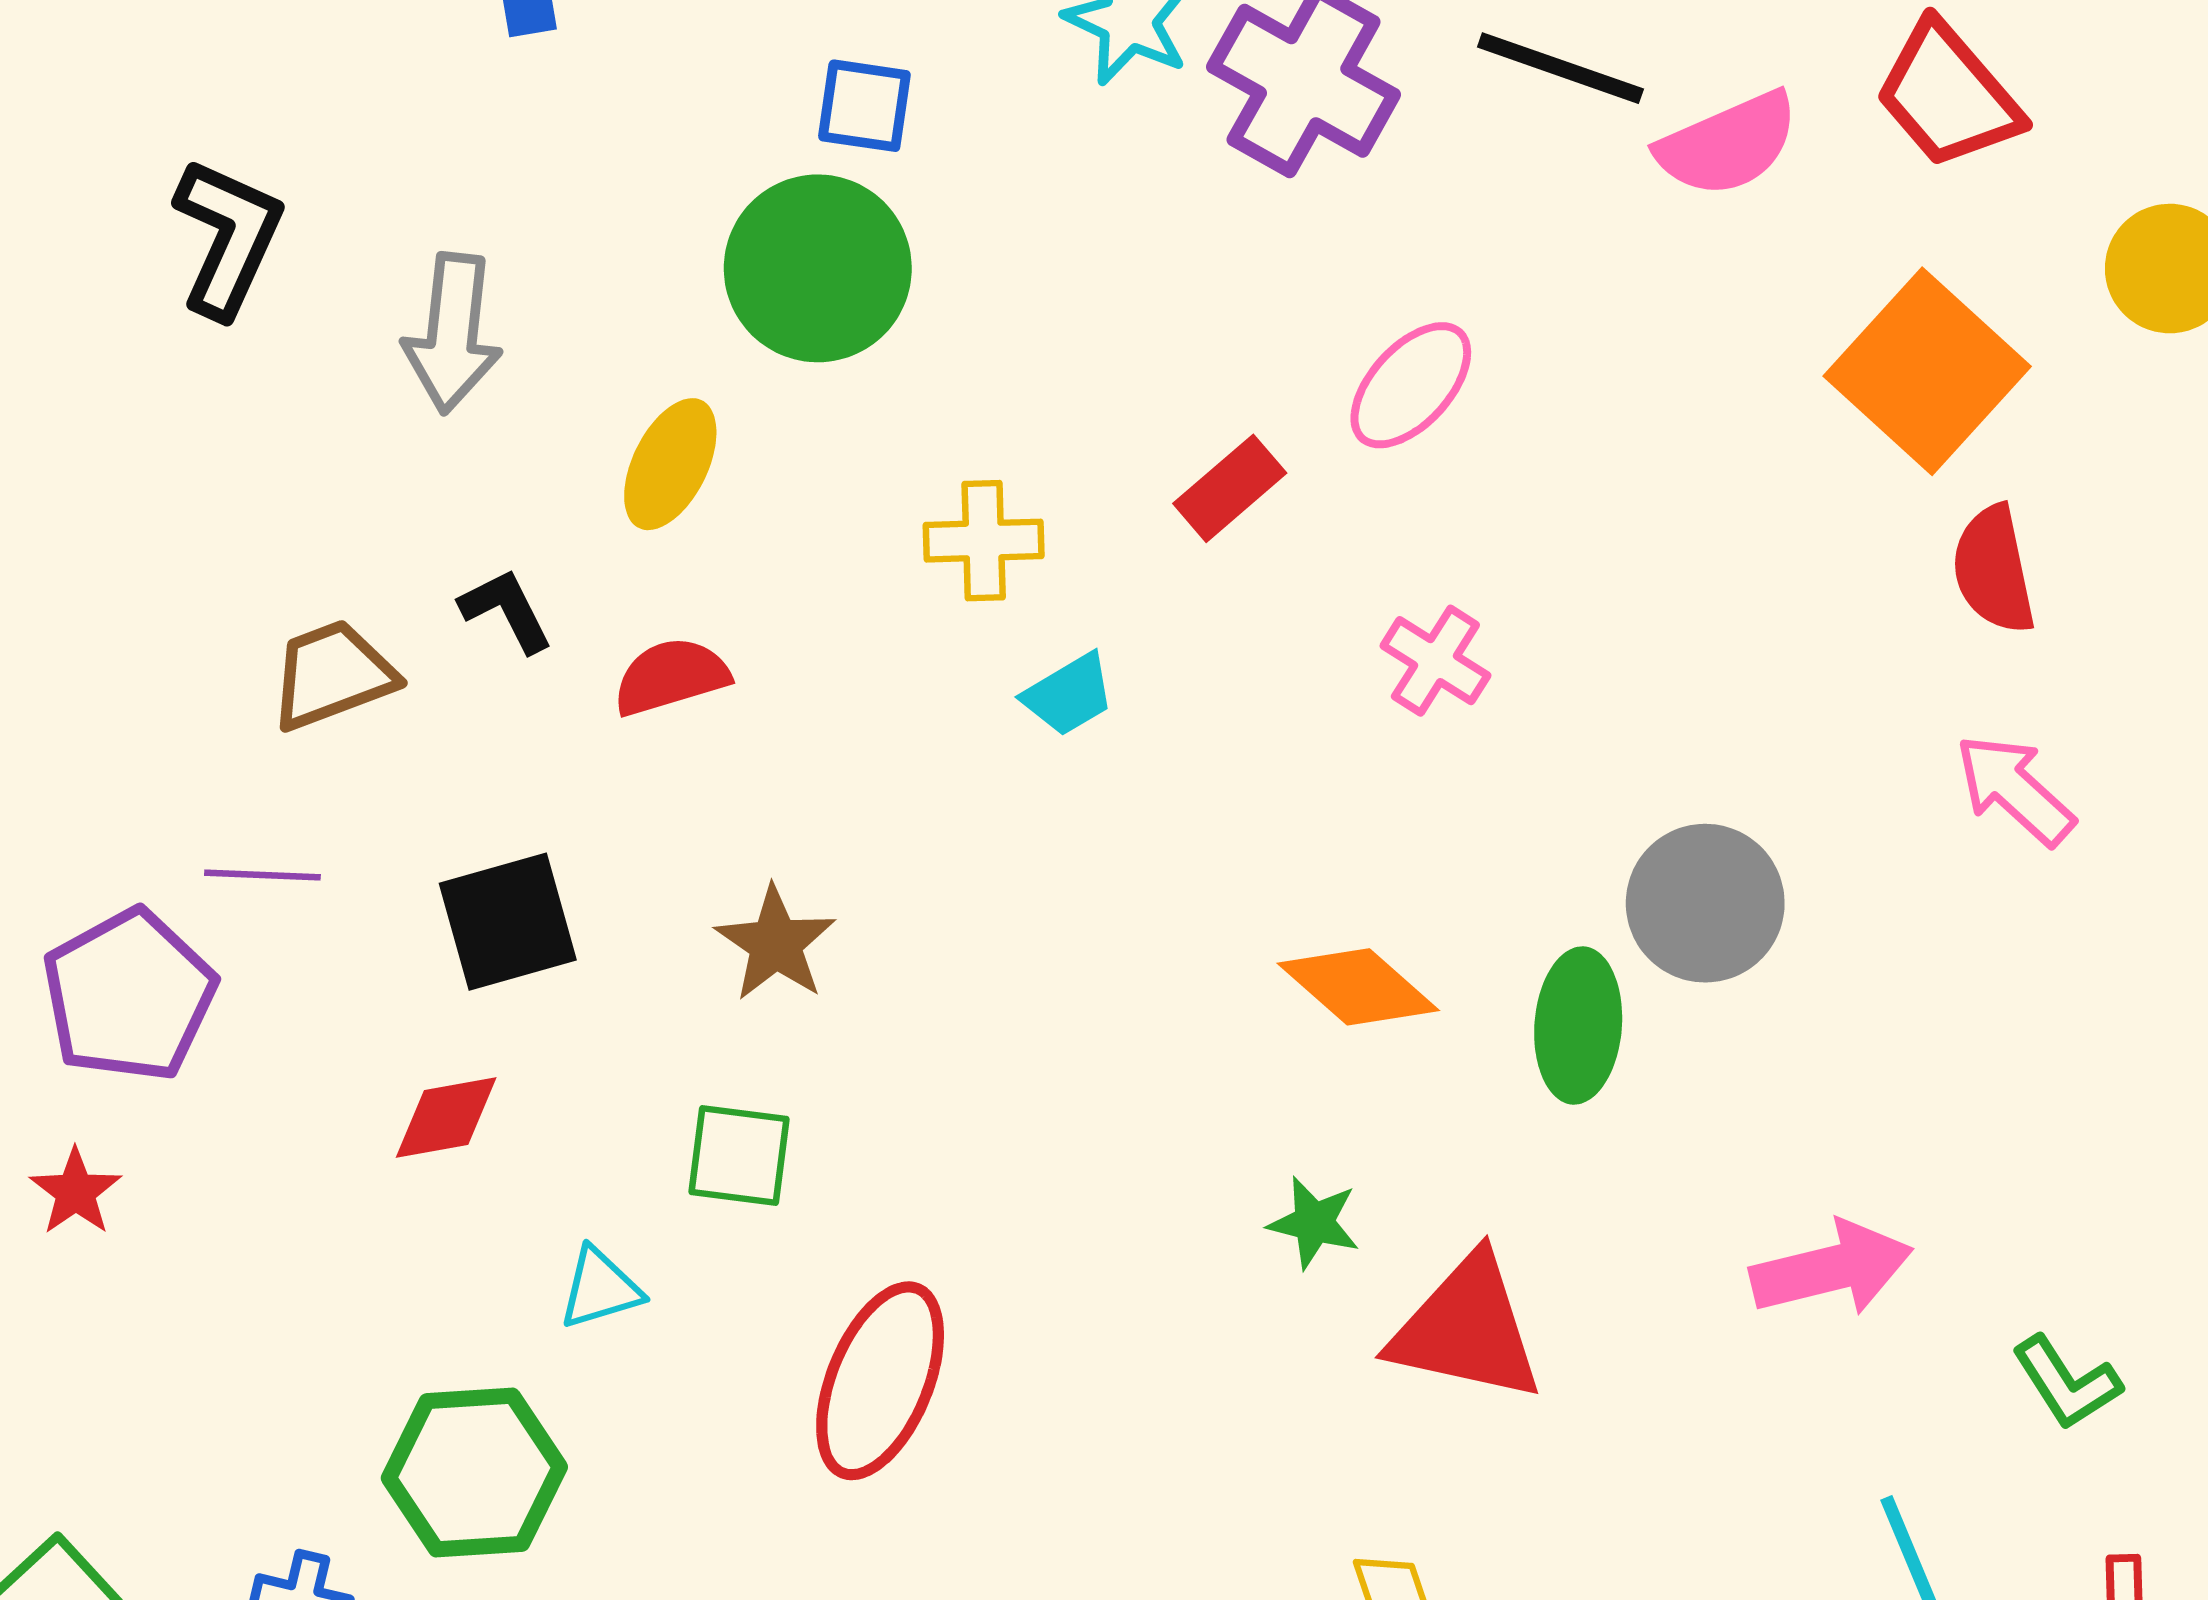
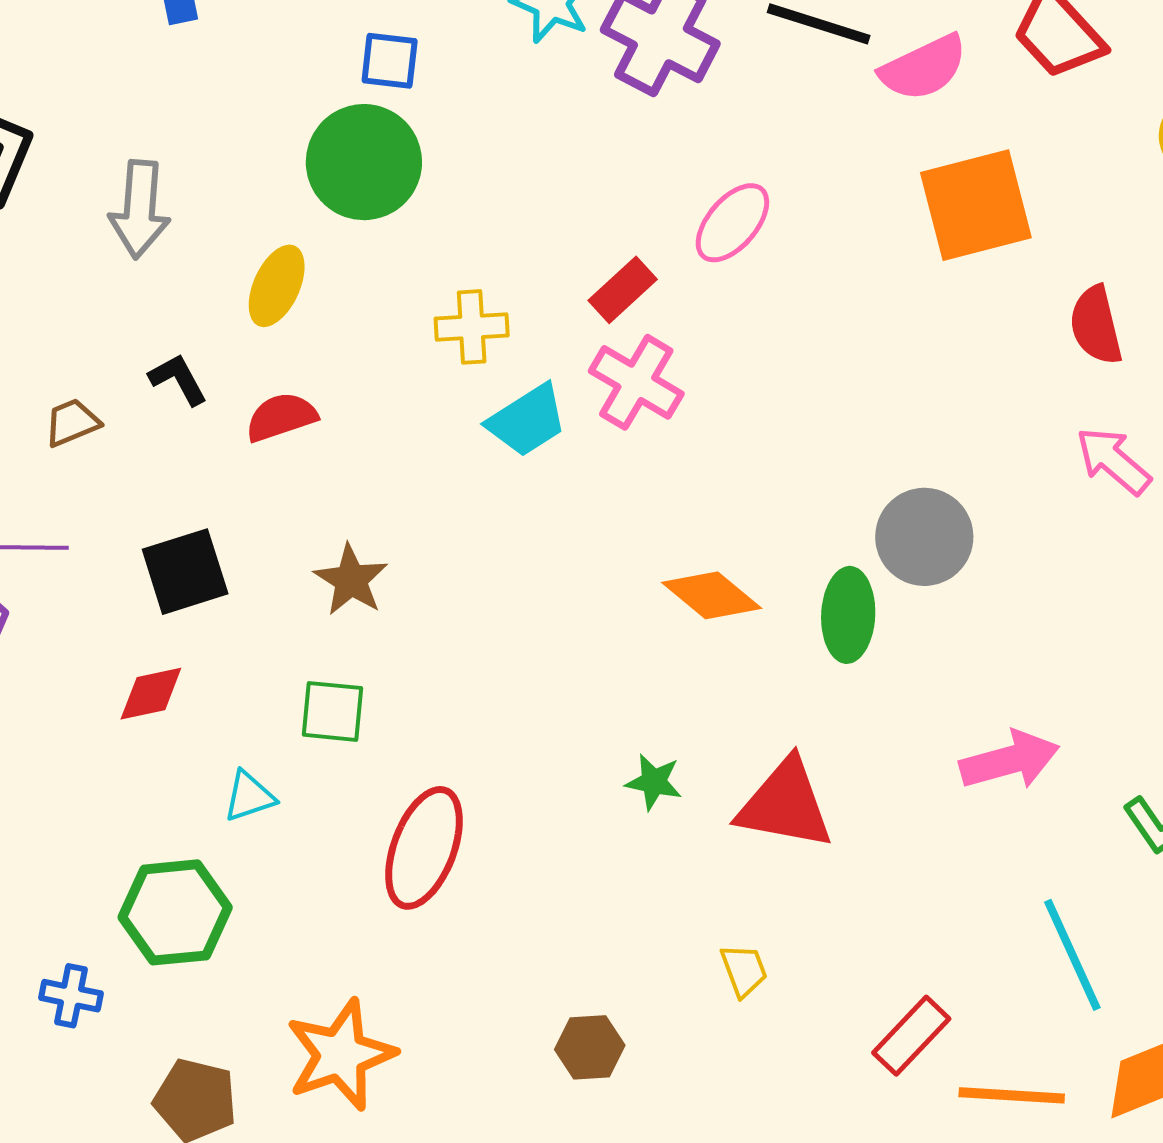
orange square: (1927, 371) -> (976, 205), moved, turned 35
pink cross: (1435, 661) -> (636, 382), moved, size x1.4
brown trapezoid: (332, 675) -> (72, 423), size x0.7
cyan trapezoid: (1069, 695) -> (527, 420), size x1.4
green star: (1314, 1223) -> (654, 782), moved

